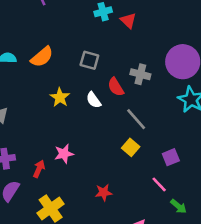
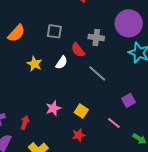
white semicircle: (94, 100) -> (62, 63), turned -104
yellow square: (131, 147) -> (81, 111), moved
pink star: (64, 154) -> (53, 108), moved
pink line: (159, 184) -> (114, 123), moved

